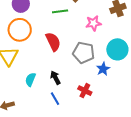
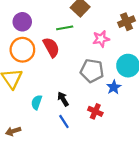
red semicircle: (53, 42) -> (51, 47), moved

